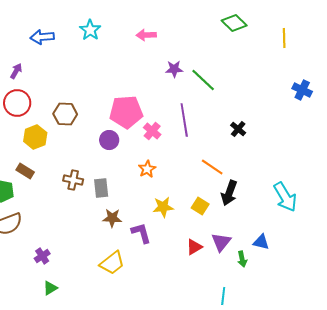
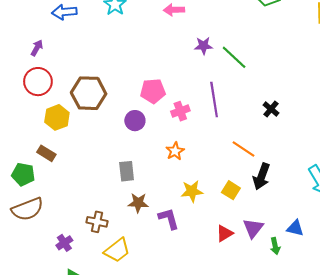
pink pentagon: (126, 112) -> (153, 91), size x0.7
brown hexagon: (65, 114) -> (89, 93), size x1.4
pink cross: (152, 131) -> (180, 111), turned 30
brown cross: (73, 180) -> (97, 222), moved
yellow trapezoid: (112, 263) -> (117, 250), moved

